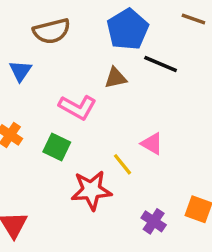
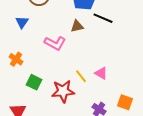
pink triangle: (152, 144) -> (101, 73), moved
green square: (57, 147) -> (34, 82), moved

